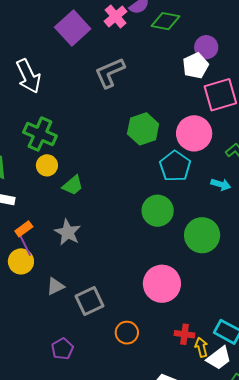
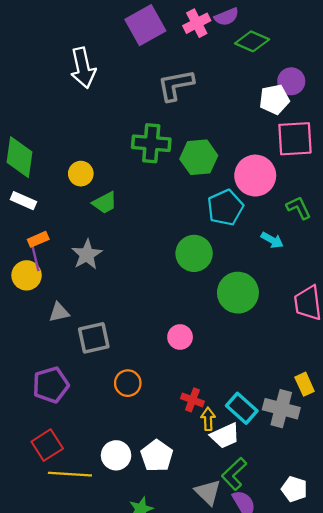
green cross: (40, 134) -> (151, 143), moved, turned -32
pink circle: (162, 284) -> (180, 337), size x0.6
purple pentagon: (62, 349) -> (51, 385), size x1.4

